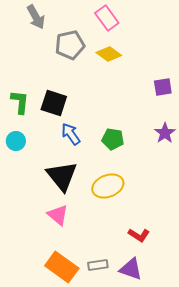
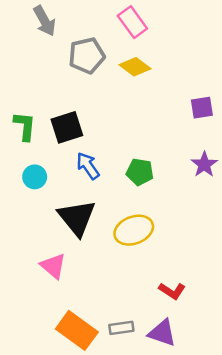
black square: (54, 103) -> (67, 127), turned -36
cyan circle: (16, 141) -> (35, 177), moved
pink triangle: (58, 215) -> (53, 266), moved

